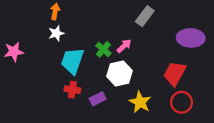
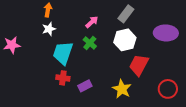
pink arrow: (124, 46) -> (92, 22), moved
white hexagon: (119, 74) -> (125, 40), moved
red trapezoid: (175, 74) -> (139, 65), moved
red circle: (181, 102) -> (168, 89), moved

